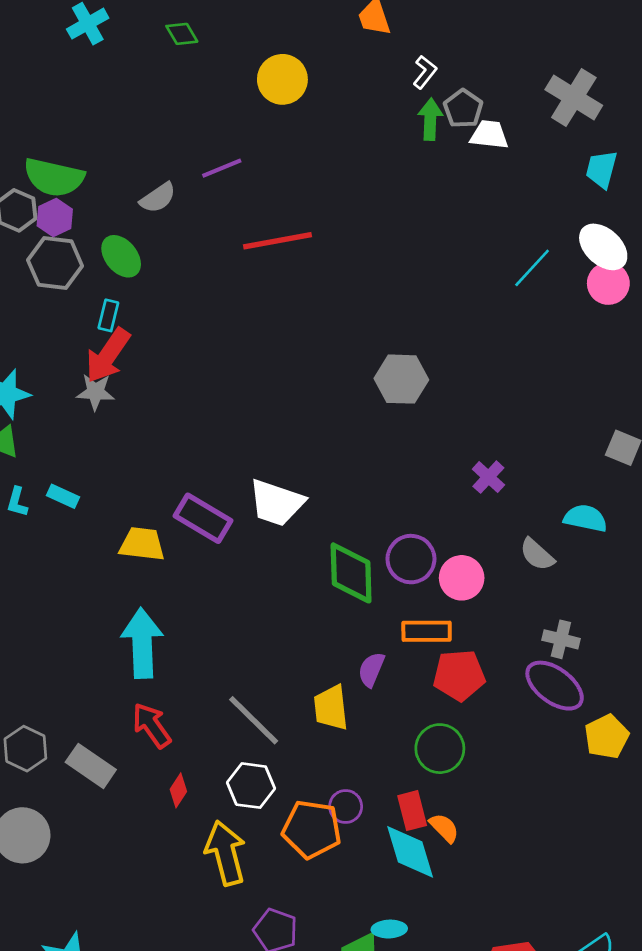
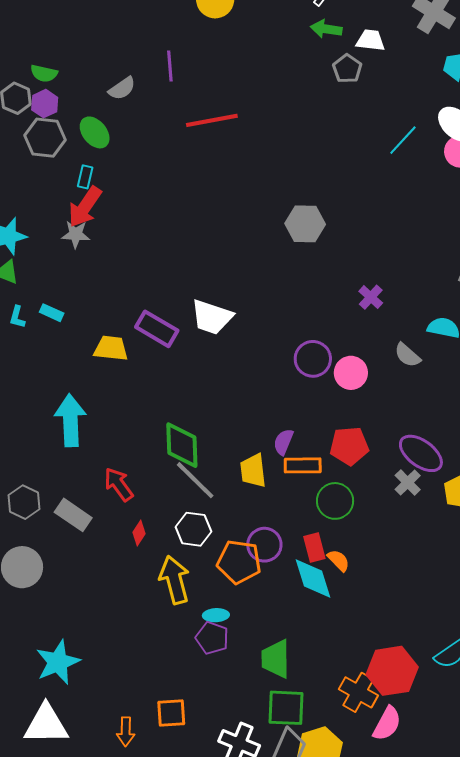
gray pentagon: (463, 109) -> (347, 69), moved
green arrow: (430, 119) -> (326, 29), turned -84
purple line: (222, 168) -> (170, 66), turned -72
green semicircle: (54, 177) -> (44, 73), size x0.6
green diamond: (351, 573) -> (182, 445), moved
orange rectangle: (427, 631) -> (303, 465), moved
gray cross: (561, 639) -> (408, 482), moved, turned 32
cyan arrow: (142, 643) -> (70, 420), moved
purple circle: (346, 807) -> (264, 545), size x1.4
cyan ellipse: (389, 929) -> (216, 615), moved

